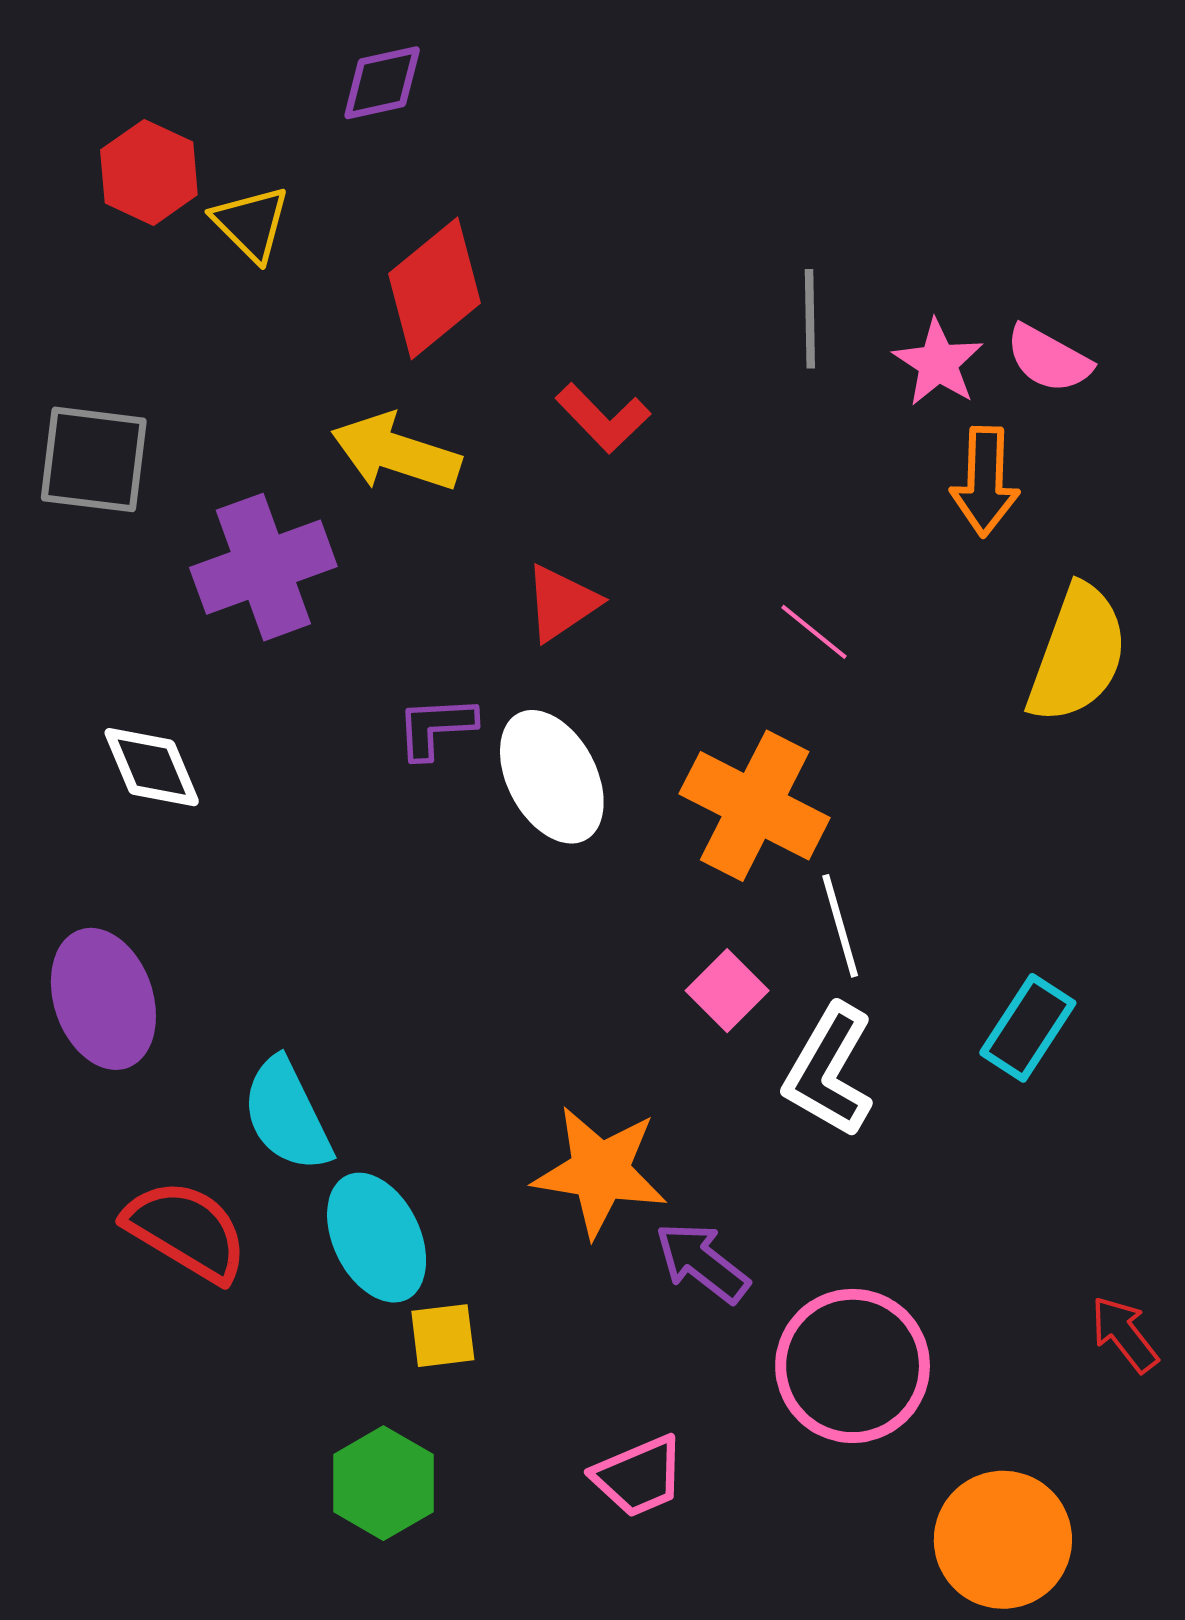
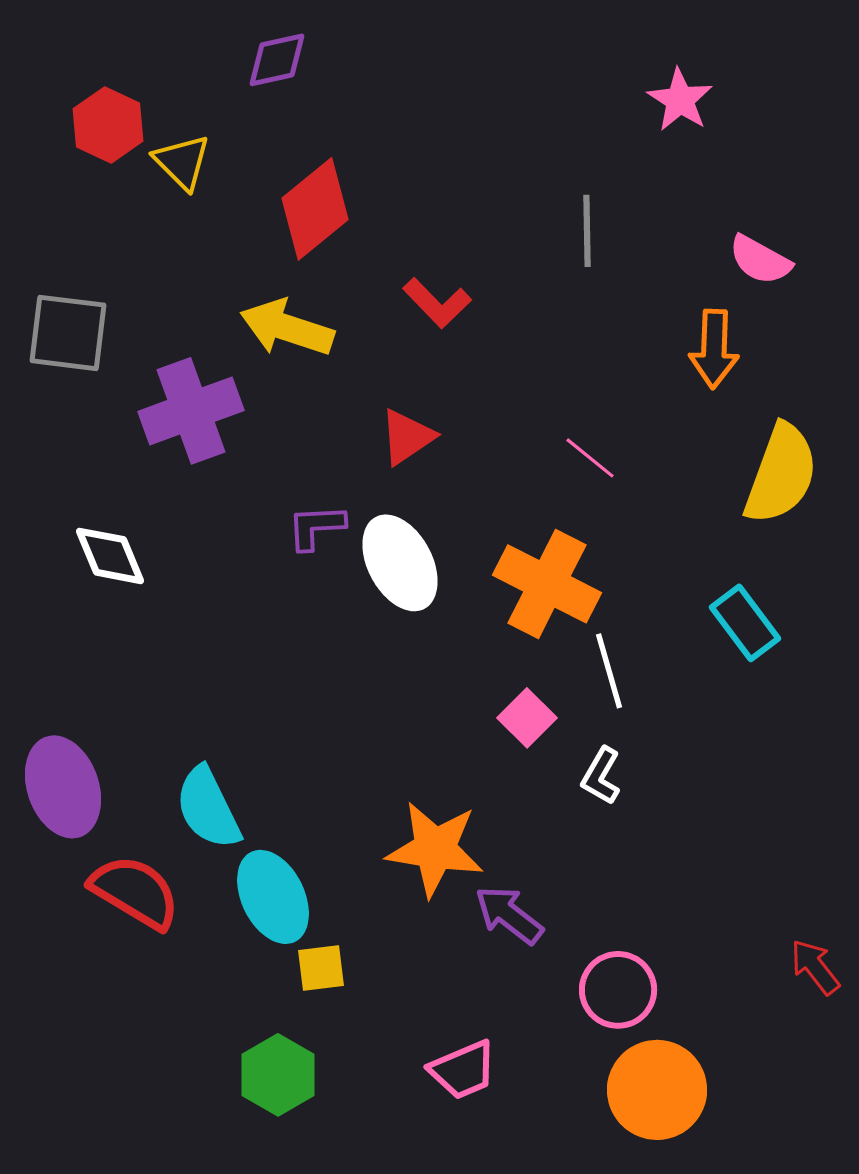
pink star: (938, 363) -> (680, 100), moved
purple ellipse: (103, 999) -> (63, 787), moved
cyan rectangle: (1028, 1028) -> (745, 623), moved, turned -70
white L-shape: (829, 1071) -> (601, 776), size x0.6
pink circle: (853, 1366) -> (618, 990), size x0.7
orange circle: (1003, 1540) -> (657, 1090), moved

